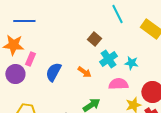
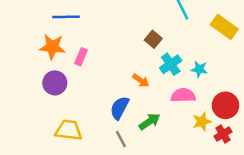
pink rectangle: (30, 59) -> (81, 57), moved
blue semicircle: (53, 72) -> (120, 108), moved

